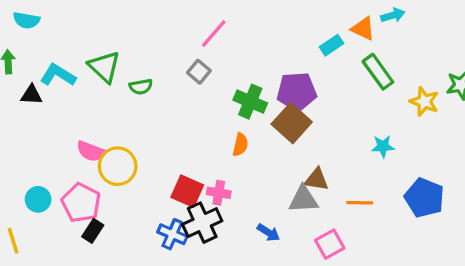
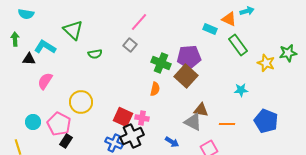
cyan rectangle: (331, 45) -> (210, 29), turned 56
green triangle: (104, 67) -> (73, 30), moved
pink semicircle: (91, 151) -> (45, 81), moved, turned 102
gray triangle: (303, 199) -> (193, 122), turned 30

